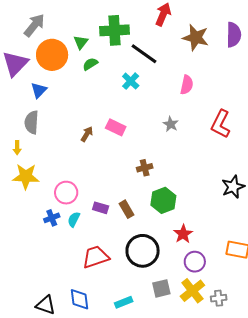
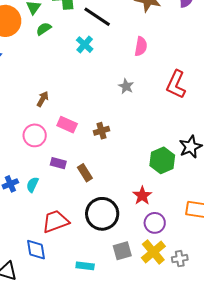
pink rectangle: (116, 127) -> (67, 125), moved
pink circle: (66, 193) -> (35, 135), moved
green hexagon: (163, 200) -> (162, 160), moved
purple rectangle: (101, 208) -> (58, 163), moved
blue diamond: (80, 299) -> (36, 250), moved
cyan rectangle: (124, 302) -> (85, 266), turned 30

